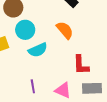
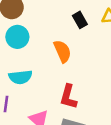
cyan semicircle: (38, 50) -> (20, 77), moved

